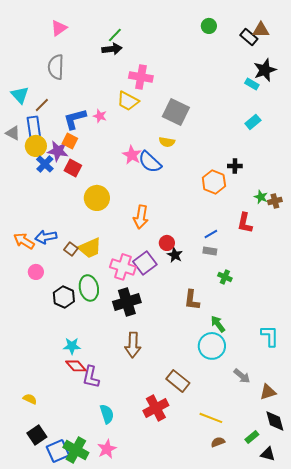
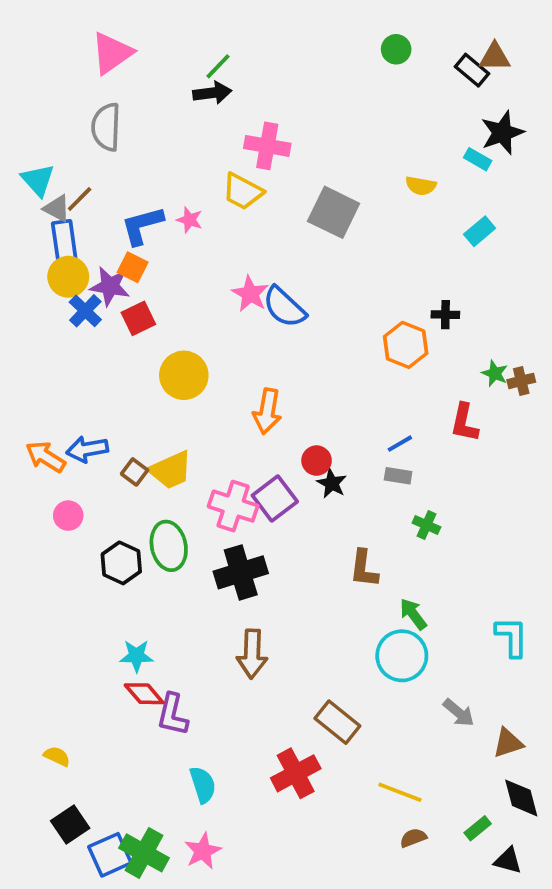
pink triangle: (59, 28) -> (112, 53), size x1.4
gray triangle: (13, 133) -> (57, 208), moved
yellow semicircle: (167, 142) -> (421, 186), moved
red square: (73, 168) -> (138, 318), turned 36

